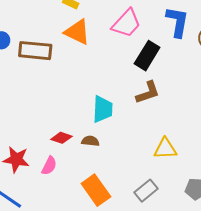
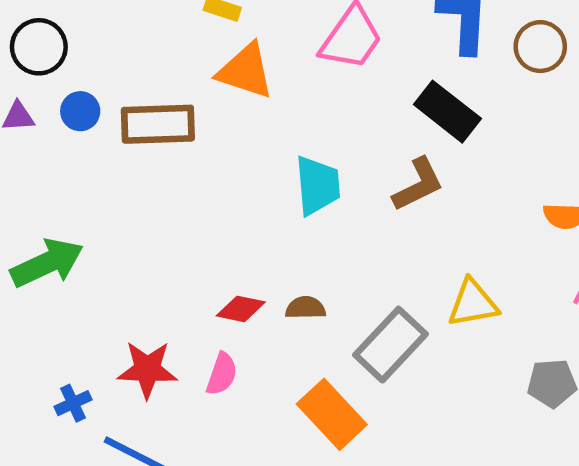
black rectangle: (147, 56) -> (447, 112), moved, turned -76
cyan trapezoid: (103, 109) -> (318, 185), moved
gray rectangle: (146, 191) -> (391, 345), moved, size x1.4

